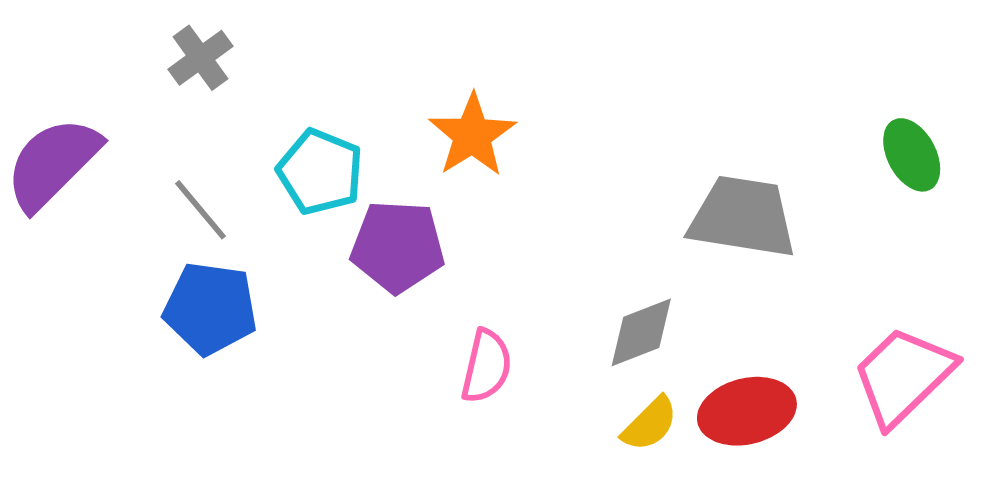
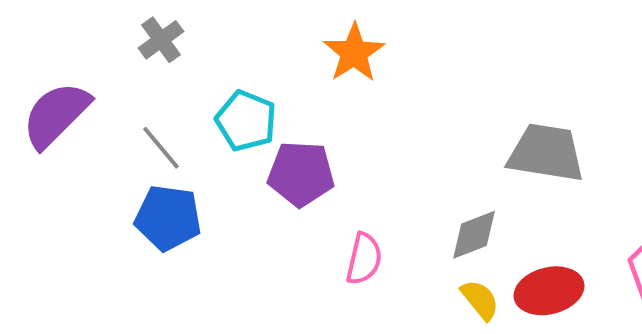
orange star: (472, 135) -> (354, 53), moved
yellow semicircle: (650, 424) -> (480, 300), turned -84

